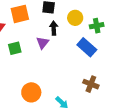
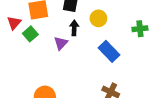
green cross: (97, 26) -> (140, 29), moved
green square: (15, 48) -> (30, 34), moved, turned -32

